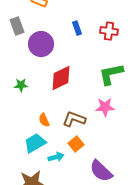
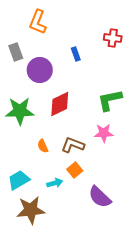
red cross: (109, 31) -> (113, 38), moved
green star: (21, 85) -> (20, 111), size x2.0
cyan trapezoid: (35, 143) -> (19, 180), moved

